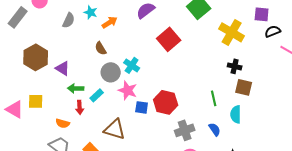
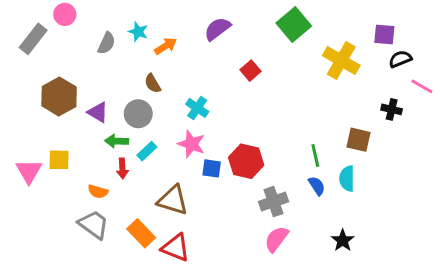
red square: (169, 39) -> (251, 71), size x0.6
black cross: (235, 66) -> (392, 109), moved
gray circle: (111, 72) -> (138, 114), moved
pink triangle: (15, 109) -> (29, 171), turned 30
blue semicircle: (215, 129) -> (317, 186), moved

